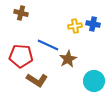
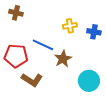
blue cross: (93, 24) -> (94, 32), moved

